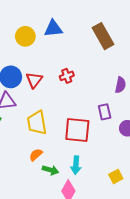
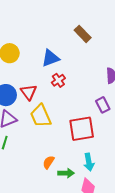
blue triangle: (53, 29) -> (51, 58), moved
brown rectangle: (103, 36) -> (83, 34), size x0.7
yellow trapezoid: (37, 123) -> (41, 116), moved

